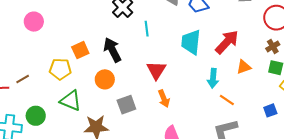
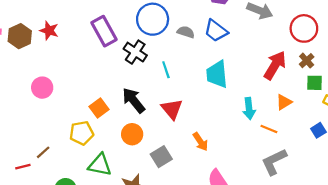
red arrow: (227, 42) -> (275, 65), moved
orange triangle: (244, 67) -> (284, 102), moved
red triangle: (156, 70) -> (172, 109), moved

